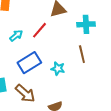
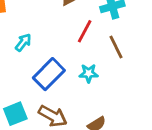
red line: (39, 30) -> (85, 31), moved

